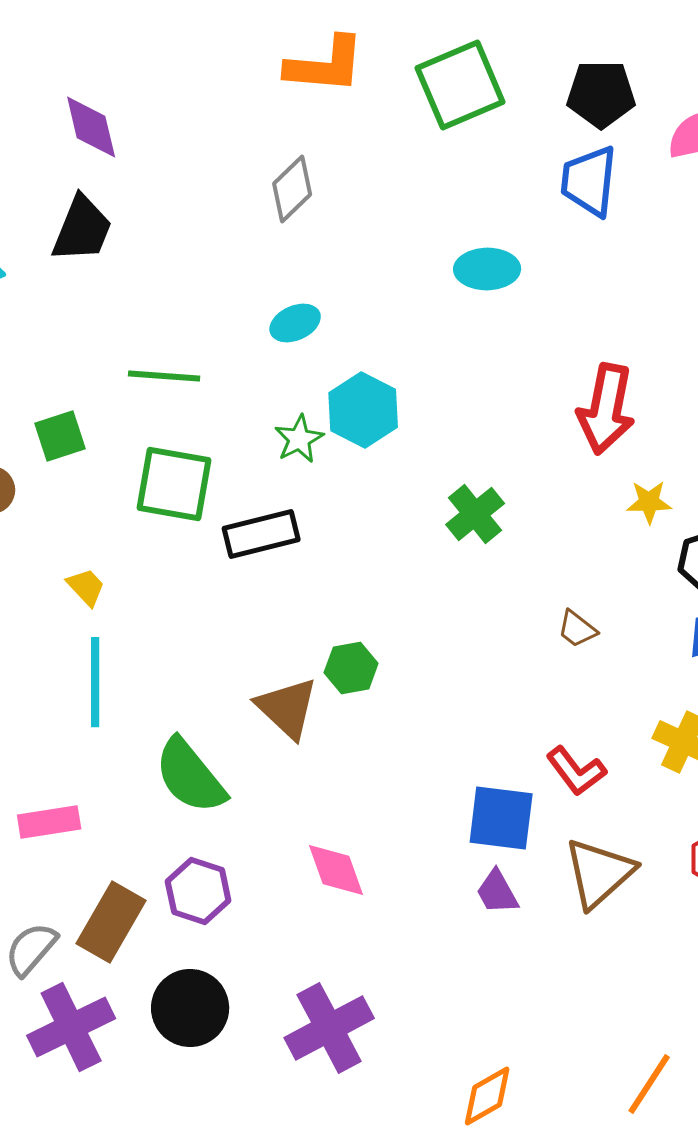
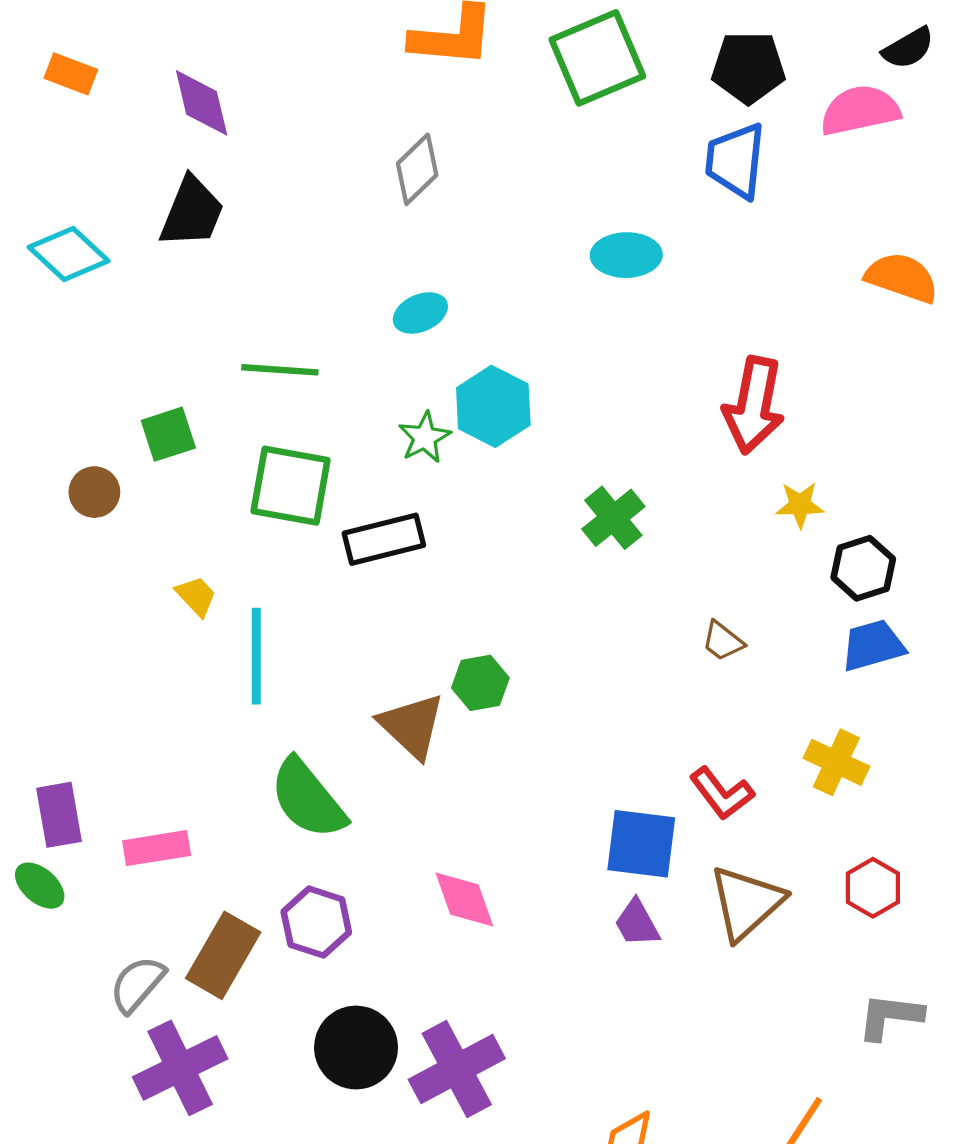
cyan line: (95, 682) -> (256, 656), moved
black circle: (190, 1008) -> (356, 1048), moved

